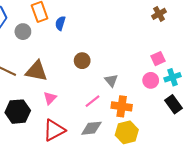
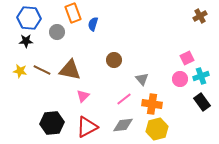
brown cross: (159, 14) -> (200, 16), moved
black hexagon: (18, 112) -> (52, 123), moved

